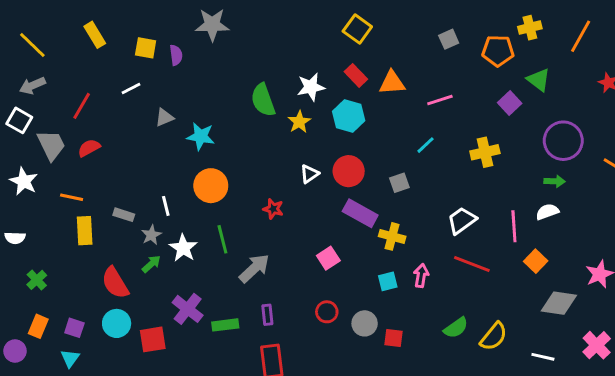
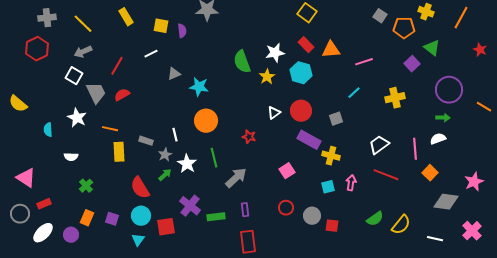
yellow cross: (530, 28) -> (426, 12), turned 35
gray square: (449, 39) -> (380, 16), moved, turned -32
cyan triangle: (70, 358) -> (138, 240), moved

